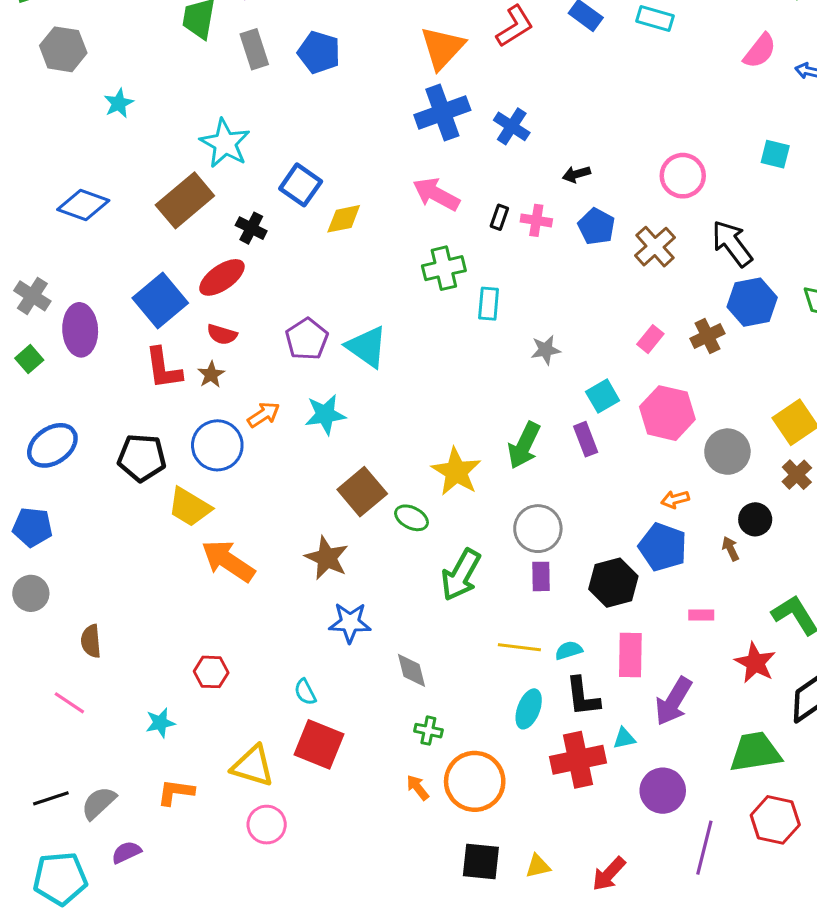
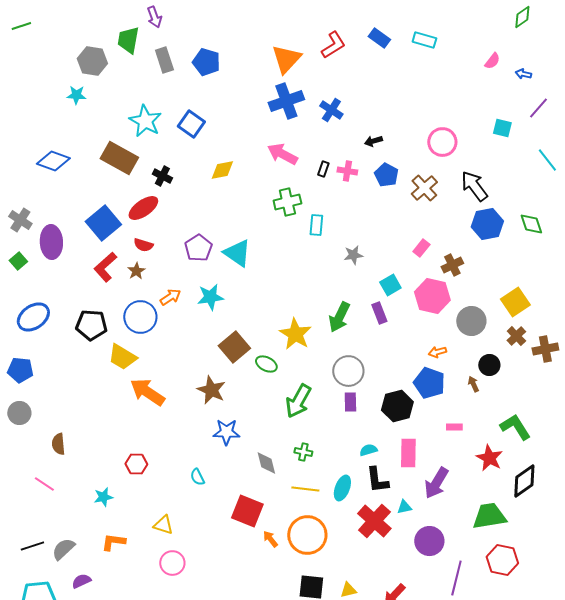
gray hexagon: (63, 49) -> (92, 61), moved
pink semicircle: (760, 51) -> (492, 61), size x0.7
cyan star: (119, 103) -> (76, 95), turned 30
blue square: (301, 185) -> (191, 124), moved
brown rectangle: (185, 200) -> (119, 158), turned 69
brown cross: (707, 336) -> (452, 265), moved
red L-shape: (163, 368) -> (105, 267), turned 56
yellow line: (519, 647) -> (305, 489), moved
green cross: (428, 731) -> (303, 452), moved
red square: (319, 744) -> (247, 511), moved
red cross: (578, 760) -> (374, 521), turned -36
yellow triangle: (253, 766) -> (163, 525), size x0.7

